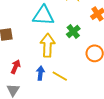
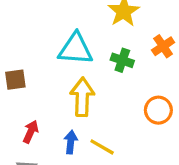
green cross: (73, 31) -> (122, 60), moved, turned -32

